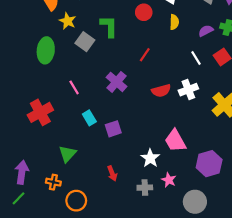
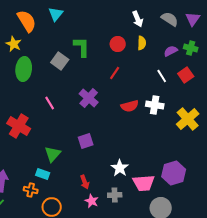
red circle: (144, 12) -> (118, 44), moved
yellow star: (68, 21) -> (14, 44), moved
white cross: (188, 90) -> (155, 105), turned 30
red cross: (40, 112) -> (19, 126), turned -30
cyan rectangle: (89, 118) -> (43, 174), moved, turned -40
pink trapezoid: (175, 141) -> (144, 183), moved, turned -65
green triangle: (68, 154) -> (53, 154), moved
pink star: (169, 180) -> (92, 201), moved

